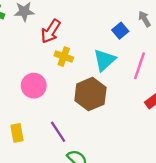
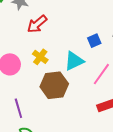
yellow cross: (64, 57) -> (40, 57), moved

